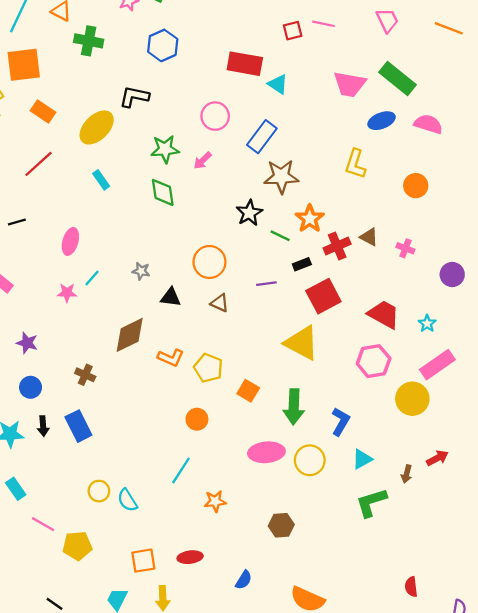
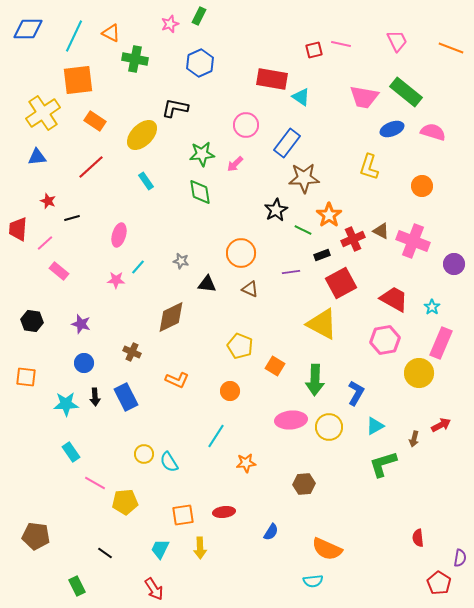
pink cross: (405, 248) -> (413, 241), size x2.0
orange L-shape: (171, 358) -> (177, 380), moved
pink rectangle: (437, 365) -> (441, 343), turned -32

